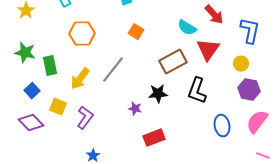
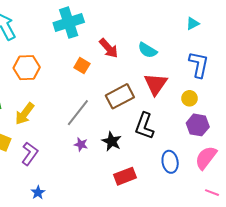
red arrow: (214, 15) -> (109, 48), moved
cyan semicircle: (187, 28) -> (148, 50), moved
gray line: (113, 70) -> (78, 113), moved
black star: (158, 94) -> (112, 141), moved, turned 30
red rectangle: (154, 138) -> (125, 176), moved

